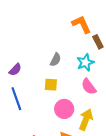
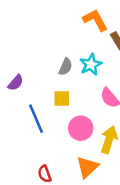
cyan star: (85, 62) -> (91, 65), moved
blue line: (16, 99) -> (36, 119), moved

